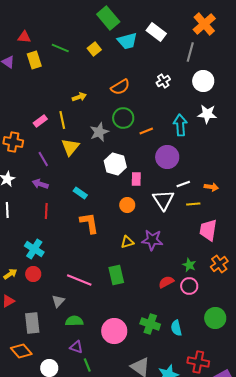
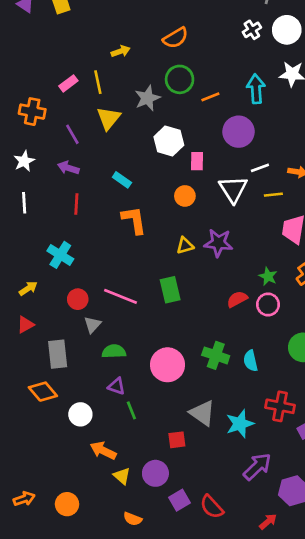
white cross: (163, 81) -> (252, 30), moved
red circle: (33, 274) -> (78, 299), moved

